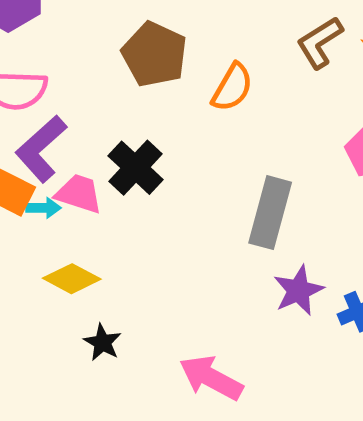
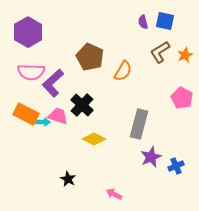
purple L-shape: (41, 149) -> (53, 83), moved
yellow diamond: (72, 279) -> (94, 139), moved
pink arrow: (211, 378) -> (114, 194), size x0.6

